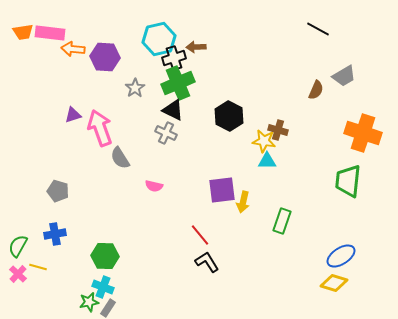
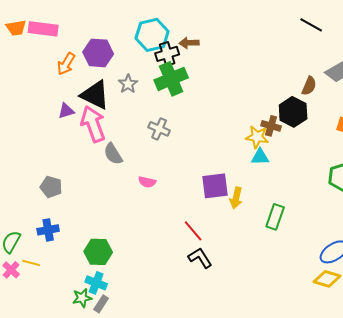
orange arrow: (73, 49) -> (66, 64), moved, turned -65
black triangle: (173, 110) -> (95, 95), moved, size x1.4
black hexagon: (229, 116) -> (293, 112), moved

